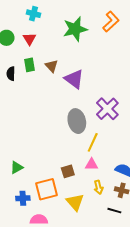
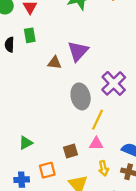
brown triangle: (52, 66) -> (55, 63), moved, turned -40
purple triangle: (74, 79) -> (78, 51), turned 35
green triangle: (17, 167) -> (26, 143), moved
orange square: (47, 189) -> (47, 170), size x0.7

